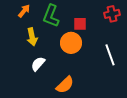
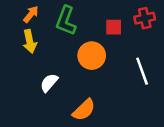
red square: (80, 24) -> (114, 27), moved
yellow arrow: (32, 37) -> (30, 41), moved

